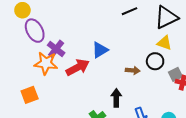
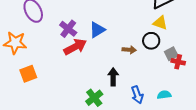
purple cross: (56, 49) -> (68, 29), moved
orange star: (46, 63) -> (15, 43), moved

